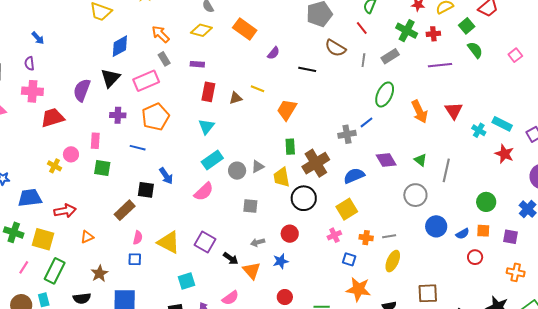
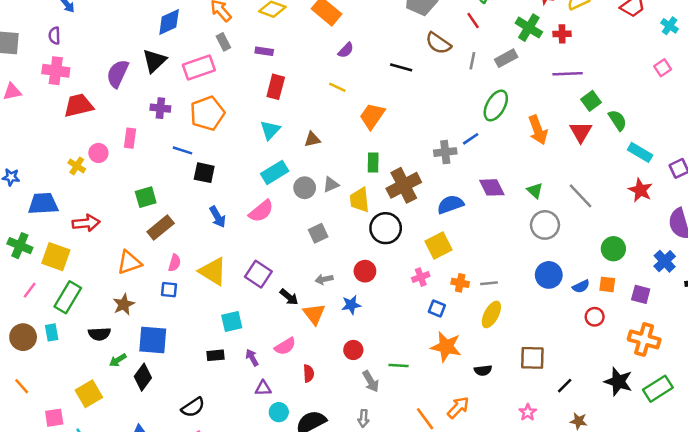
green square: (467, 26) -> (591, 101), moved
green semicircle: (475, 50) -> (618, 120), moved
purple semicircle: (273, 53) -> (346, 50), moved
brown triangle: (236, 98) -> (312, 139), moved
cyan cross: (479, 130) -> (670, 26), moved
green square: (102, 168) -> (146, 197), moved, turned -30
gray line: (446, 170) -> (581, 196), moved, turned -60
blue arrow: (166, 176) -> (218, 217), moved
black square: (146, 190) -> (204, 173), moved
gray circle: (415, 195) -> (545, 225), moved
gray square: (250, 206) -> (318, 233), turned -35
orange triangle: (87, 237) -> (129, 263), moved, size x1.5
orange cross: (516, 272) -> (644, 339), size x1.4

